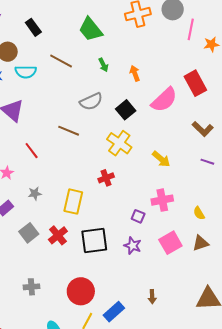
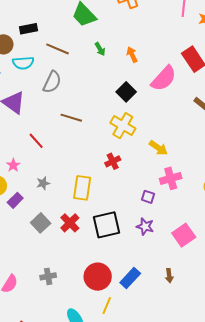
black rectangle: (33, 27) -> (28, 29), moved, turned -60
gray semicircle: (91, 102) -> (52, 82), moved, turned -35
yellow arrow: (161, 159) -> (158, 148), moved
pink square: (170, 243) -> (184, 235), moved
blue rectangle: (114, 312) -> (130, 278), moved

